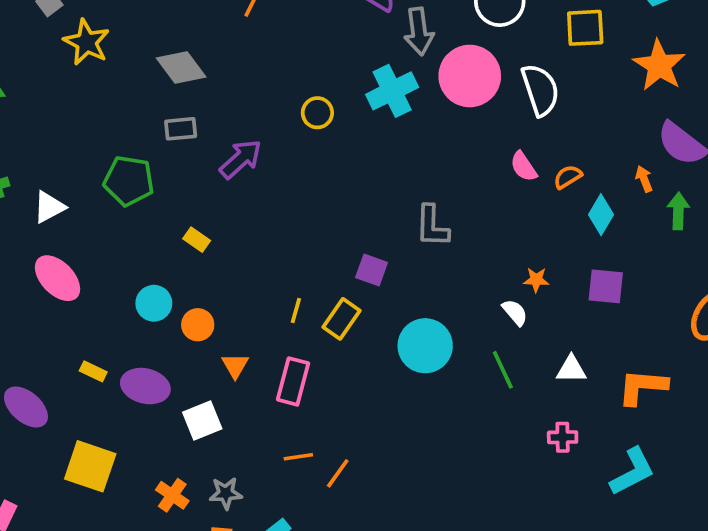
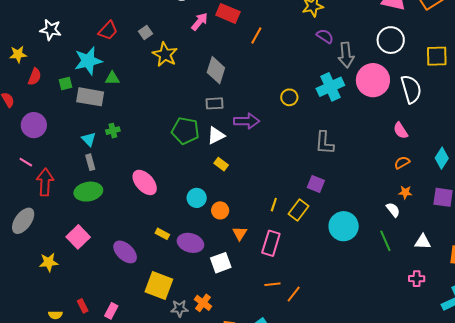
gray diamond: (181, 68) -> (216, 70), turned 52
purple arrow: (241, 159) -> (247, 121), turned 40
orange semicircle: (568, 177) -> (402, 163), moved
white triangle: (49, 207) -> (216, 135), moved
gray L-shape: (432, 226) -> (324, 143), moved
gray star: (226, 493) -> (179, 308), moved

